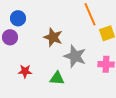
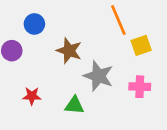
blue circle: (18, 18) -> (34, 24), moved

